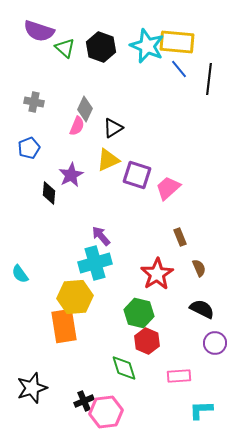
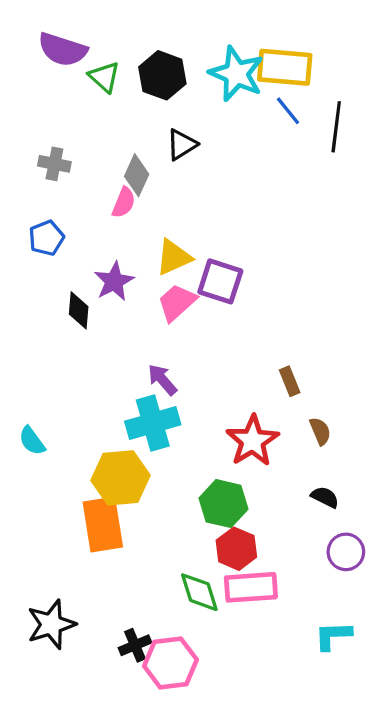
black triangle: (113, 128) -> (182, 145), moved
pink trapezoid: (168, 188) -> (177, 302), moved
black semicircle: (202, 309) -> (325, 497), size x0.7
pink rectangle: (179, 376) -> (251, 587), moved, size x1.4
cyan L-shape: (201, 410) -> (333, 636), moved

